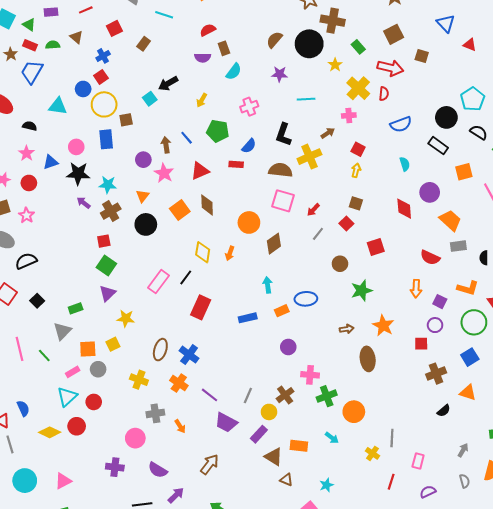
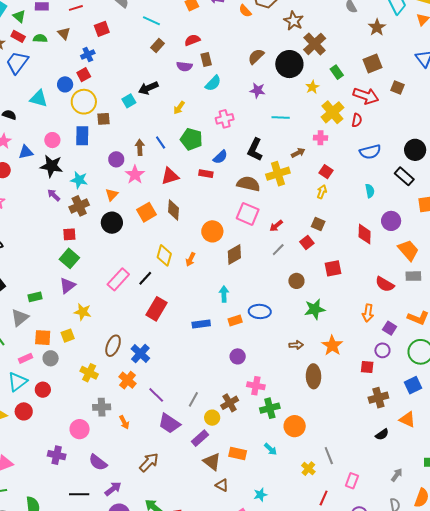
brown cross: (333, 21) -> (315, 44), turned 30
brown rectangle: (144, 44) -> (158, 46), moved
gray line: (392, 438) -> (329, 456), turned -30

